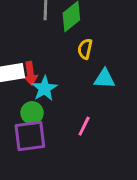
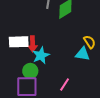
yellow semicircle: (85, 49) -> (90, 42), moved, turned 128

